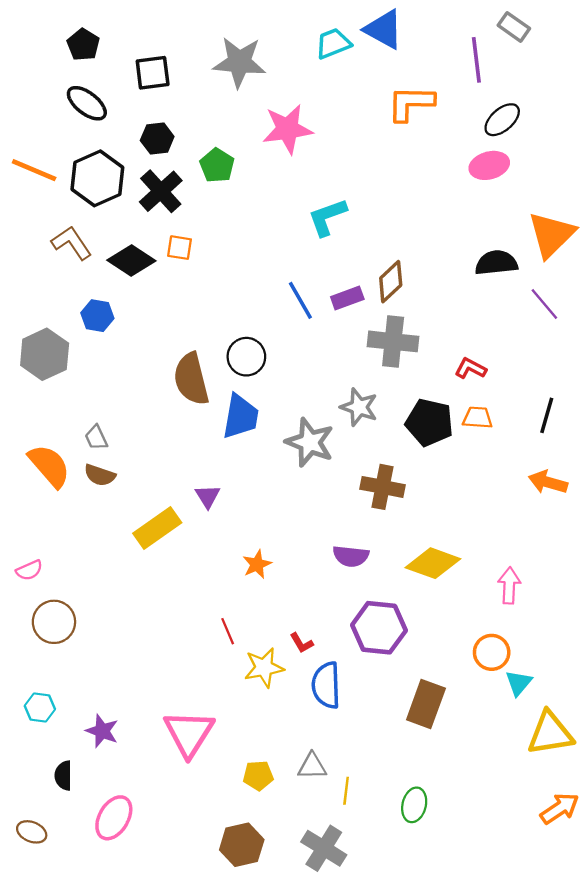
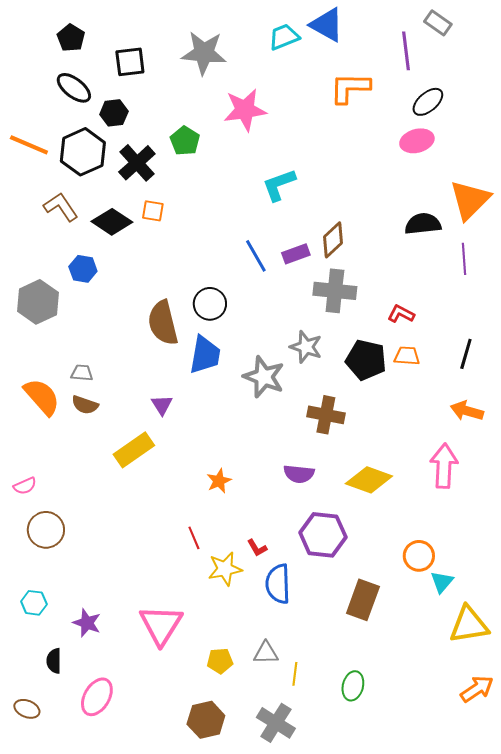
black hexagon: (157, 138) -> (114, 113), moved
purple line: (544, 304) -> (464, 259), turned 36
gray trapezoid: (96, 438) -> (82, 373), turned 120
purple triangle: (208, 496) -> (162, 405), moved
pink arrow: (509, 585) -> (444, 466), moved, size x1.4

